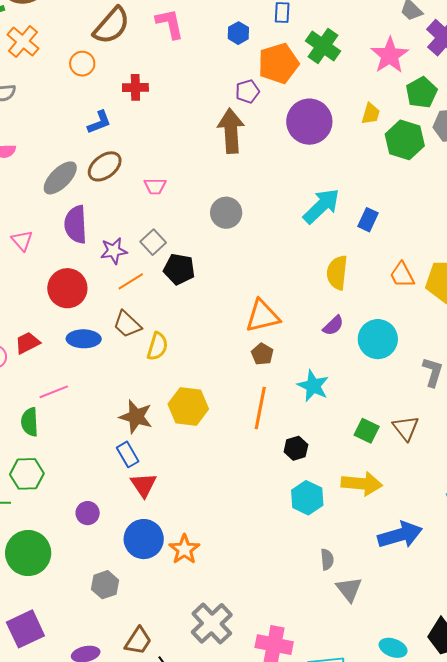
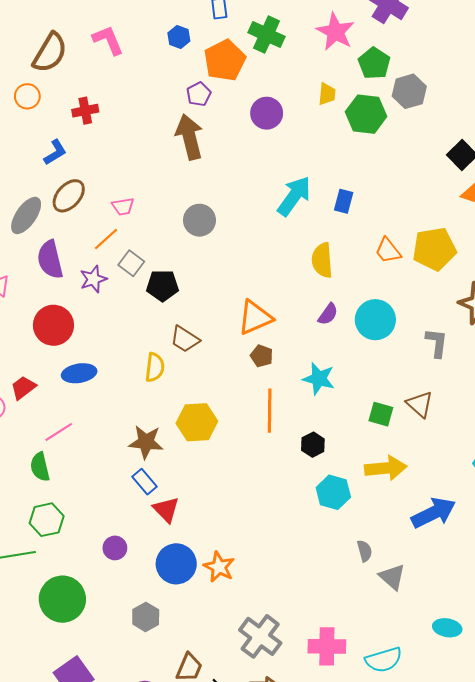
purple circle: (309, 122) -> (267, 113), size x0.7
orange line: (131, 281) -> (106, 239), moved
brown trapezoid: (127, 324) -> (185, 339), moved

